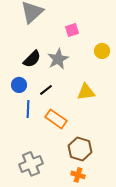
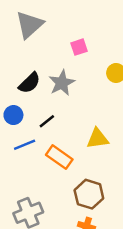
yellow triangle: (86, 92) -> (98, 139), moved
blue line: (28, 109) -> (25, 145), turned 66

